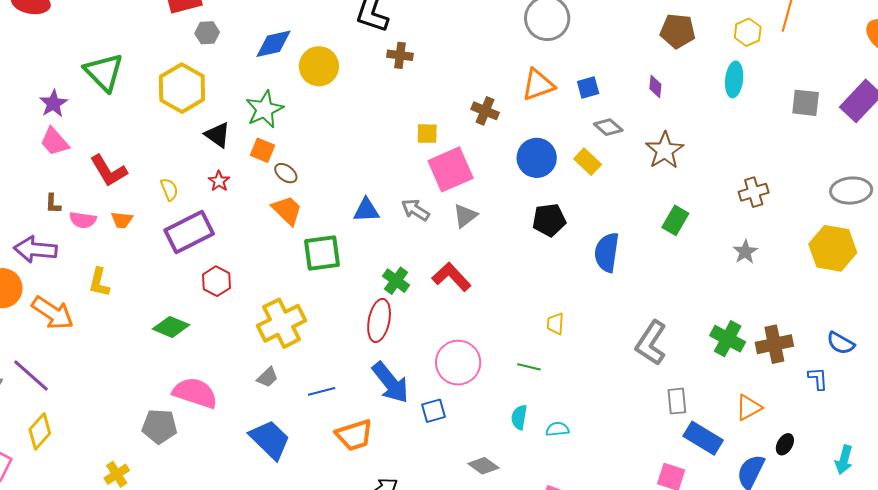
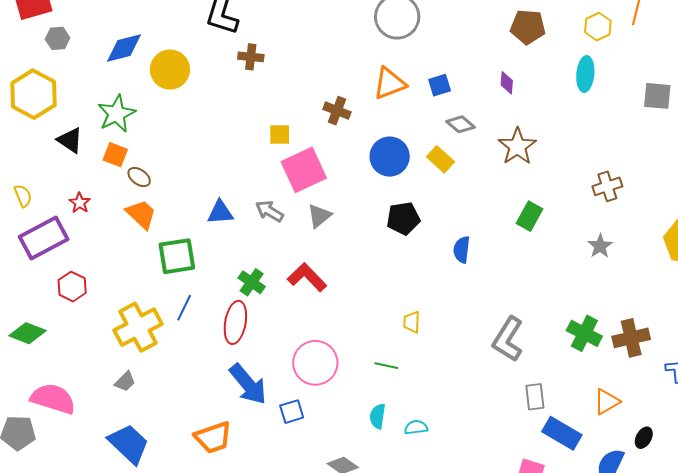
red star: (219, 181) -> (80, 203), moved
blue semicircle: (607, 252) -> (462, 250), size x0.7
blue line: (322, 391) -> (184, 308), moved, turned -48

